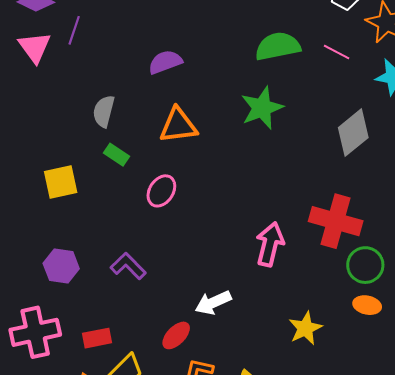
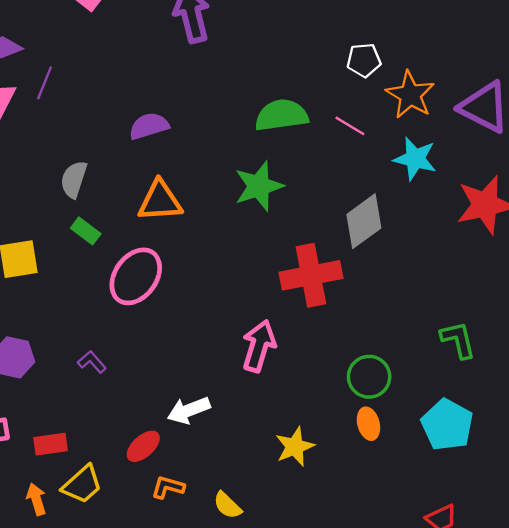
pink ellipse: (161, 191) -> (136, 276), size x1.5
red cross: (336, 221) -> (311, 275), moved, turned -30
purple L-shape: (128, 266) -> (92, 362), size x0.7
orange ellipse: (367, 305) -> (368, 424), turned 60

